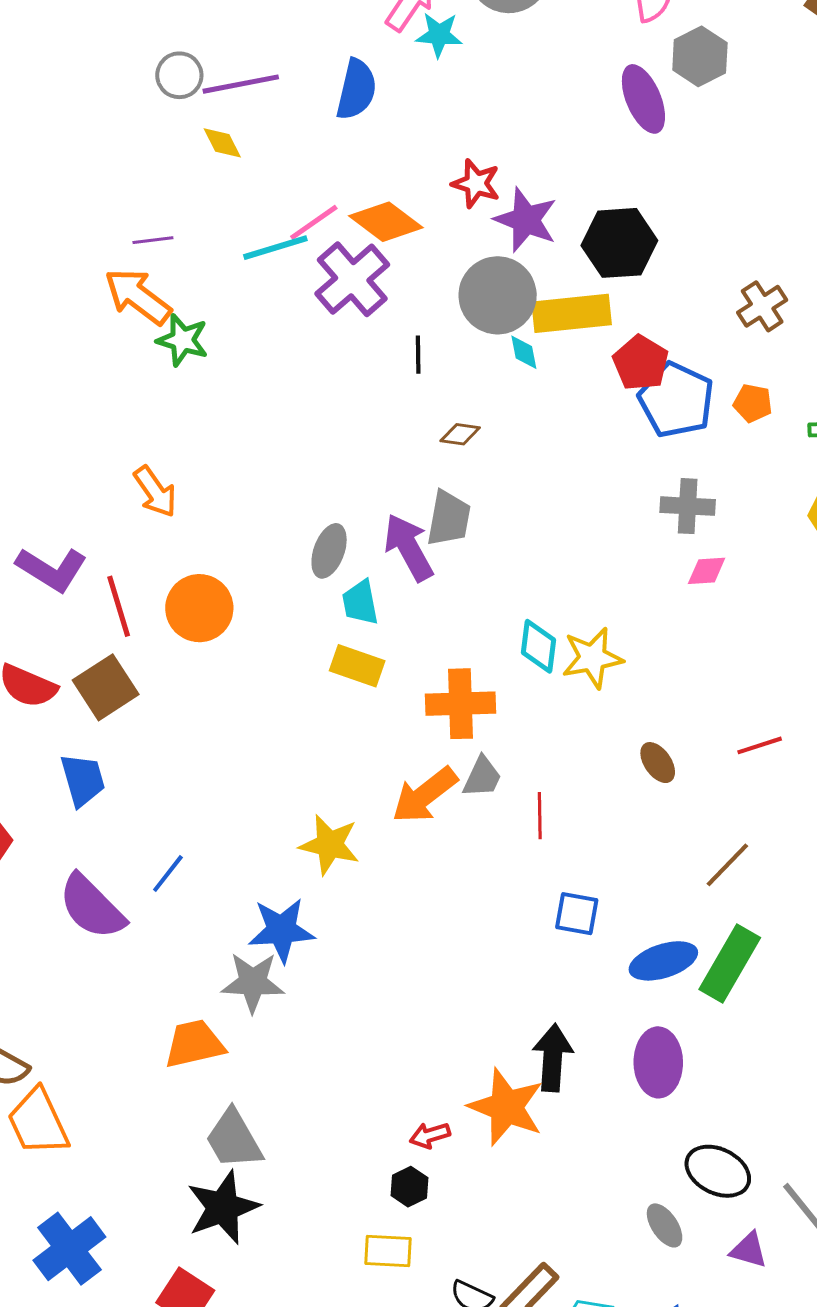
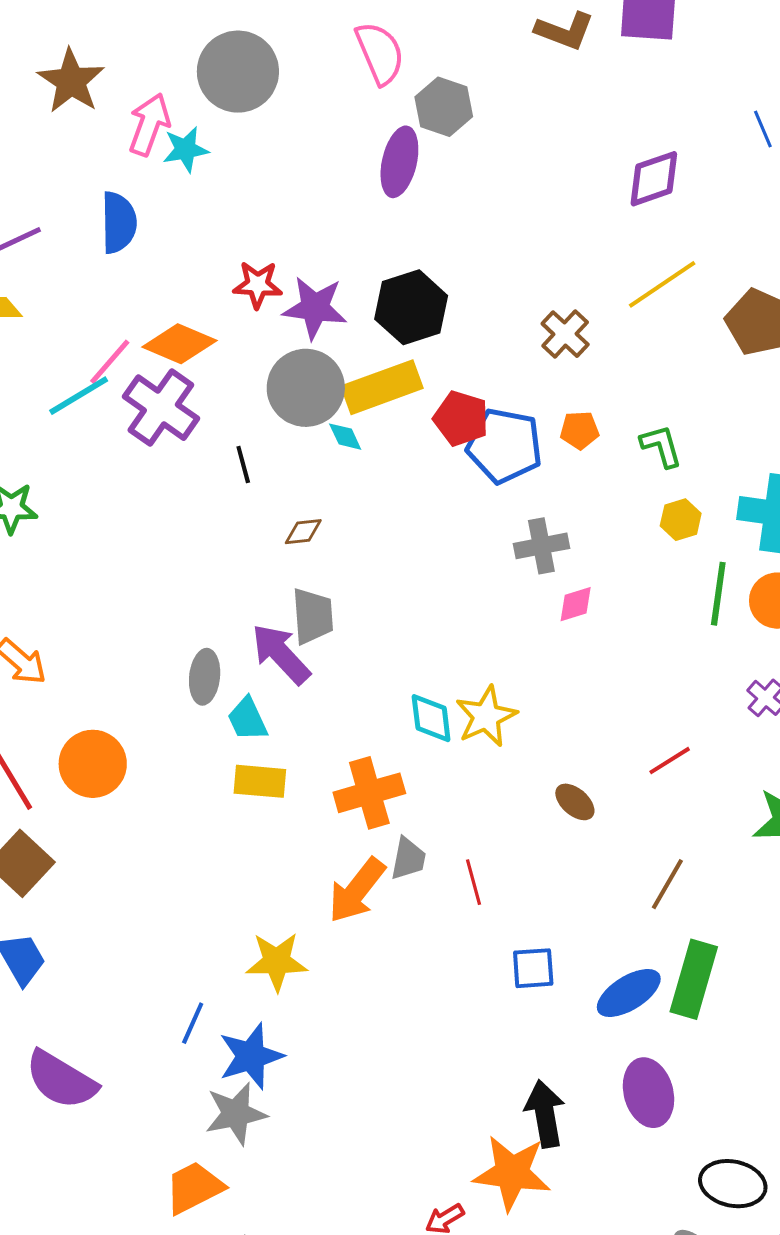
purple ellipse: (643, 99) -> (399, 162), turned 50
blue line: (168, 873) -> (193, 1023), moved

